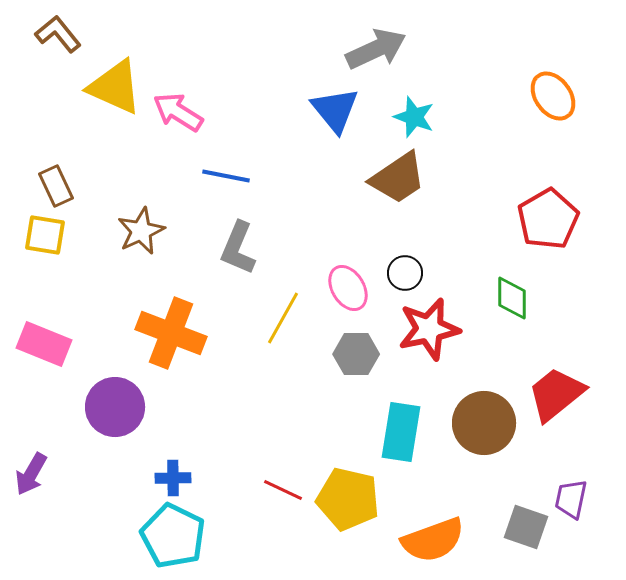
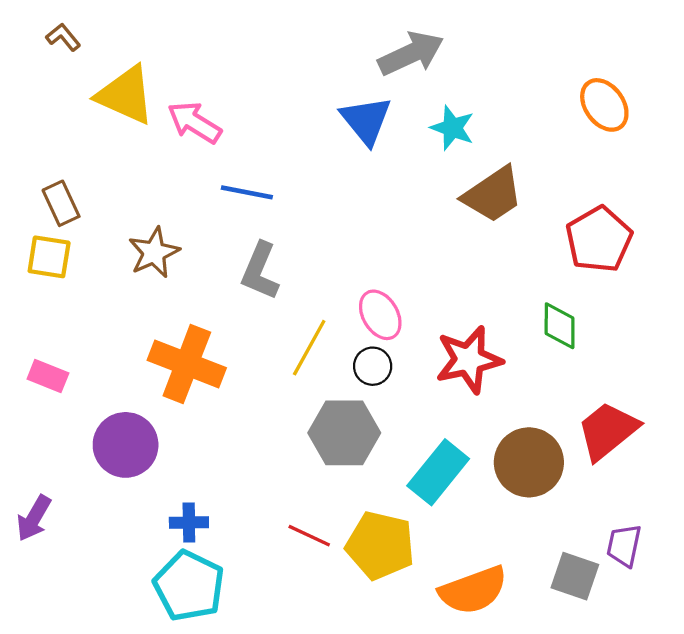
brown L-shape: (58, 34) -> (63, 37), size x0.7
brown trapezoid: (398, 178) -> (493, 195), moved
black circle: (405, 273) -> (373, 366), moved
pink rectangle: (44, 344) -> (48, 376), size x0.7
gray hexagon: (356, 354) -> (344, 433), moved, size x1.4
cyan rectangle: (401, 432) -> (438, 472), turned 30

